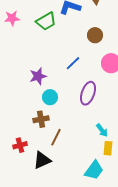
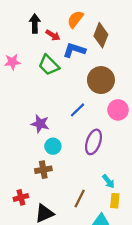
green trapezoid: (46, 21) -> (49, 65), turned 75
brown circle: (95, 35) -> (101, 80), size x1.6
purple star: (38, 76) -> (40, 124), turned 30
brown line: (56, 137) -> (80, 198), moved

